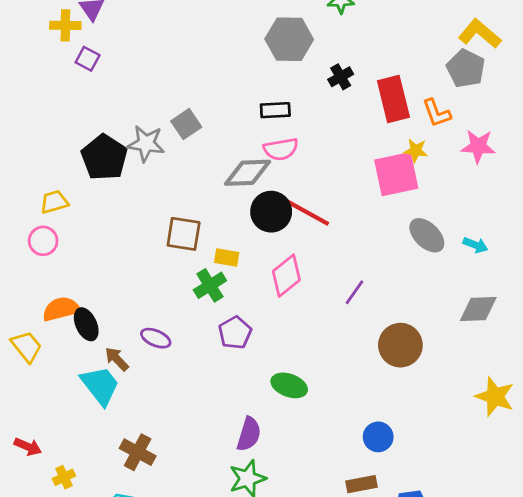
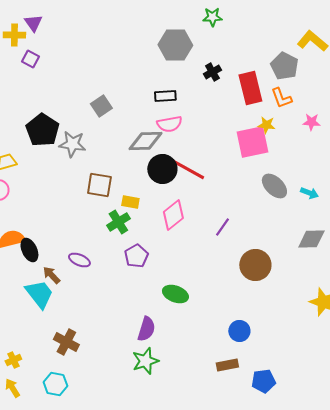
gray pentagon: (466, 68) -> (284, 66), moved
gray star: (146, 144) -> (72, 144), moved
pink star: (478, 146) -> (311, 122), size x0.7

